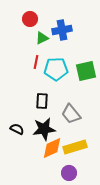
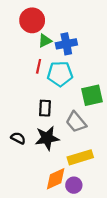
red circle: (30, 19) -> (32, 20), size x1.5
blue cross: (62, 30) -> (66, 44), moved
green square: (86, 71) -> (92, 95), moved
orange diamond: (52, 148) -> (56, 179), moved

